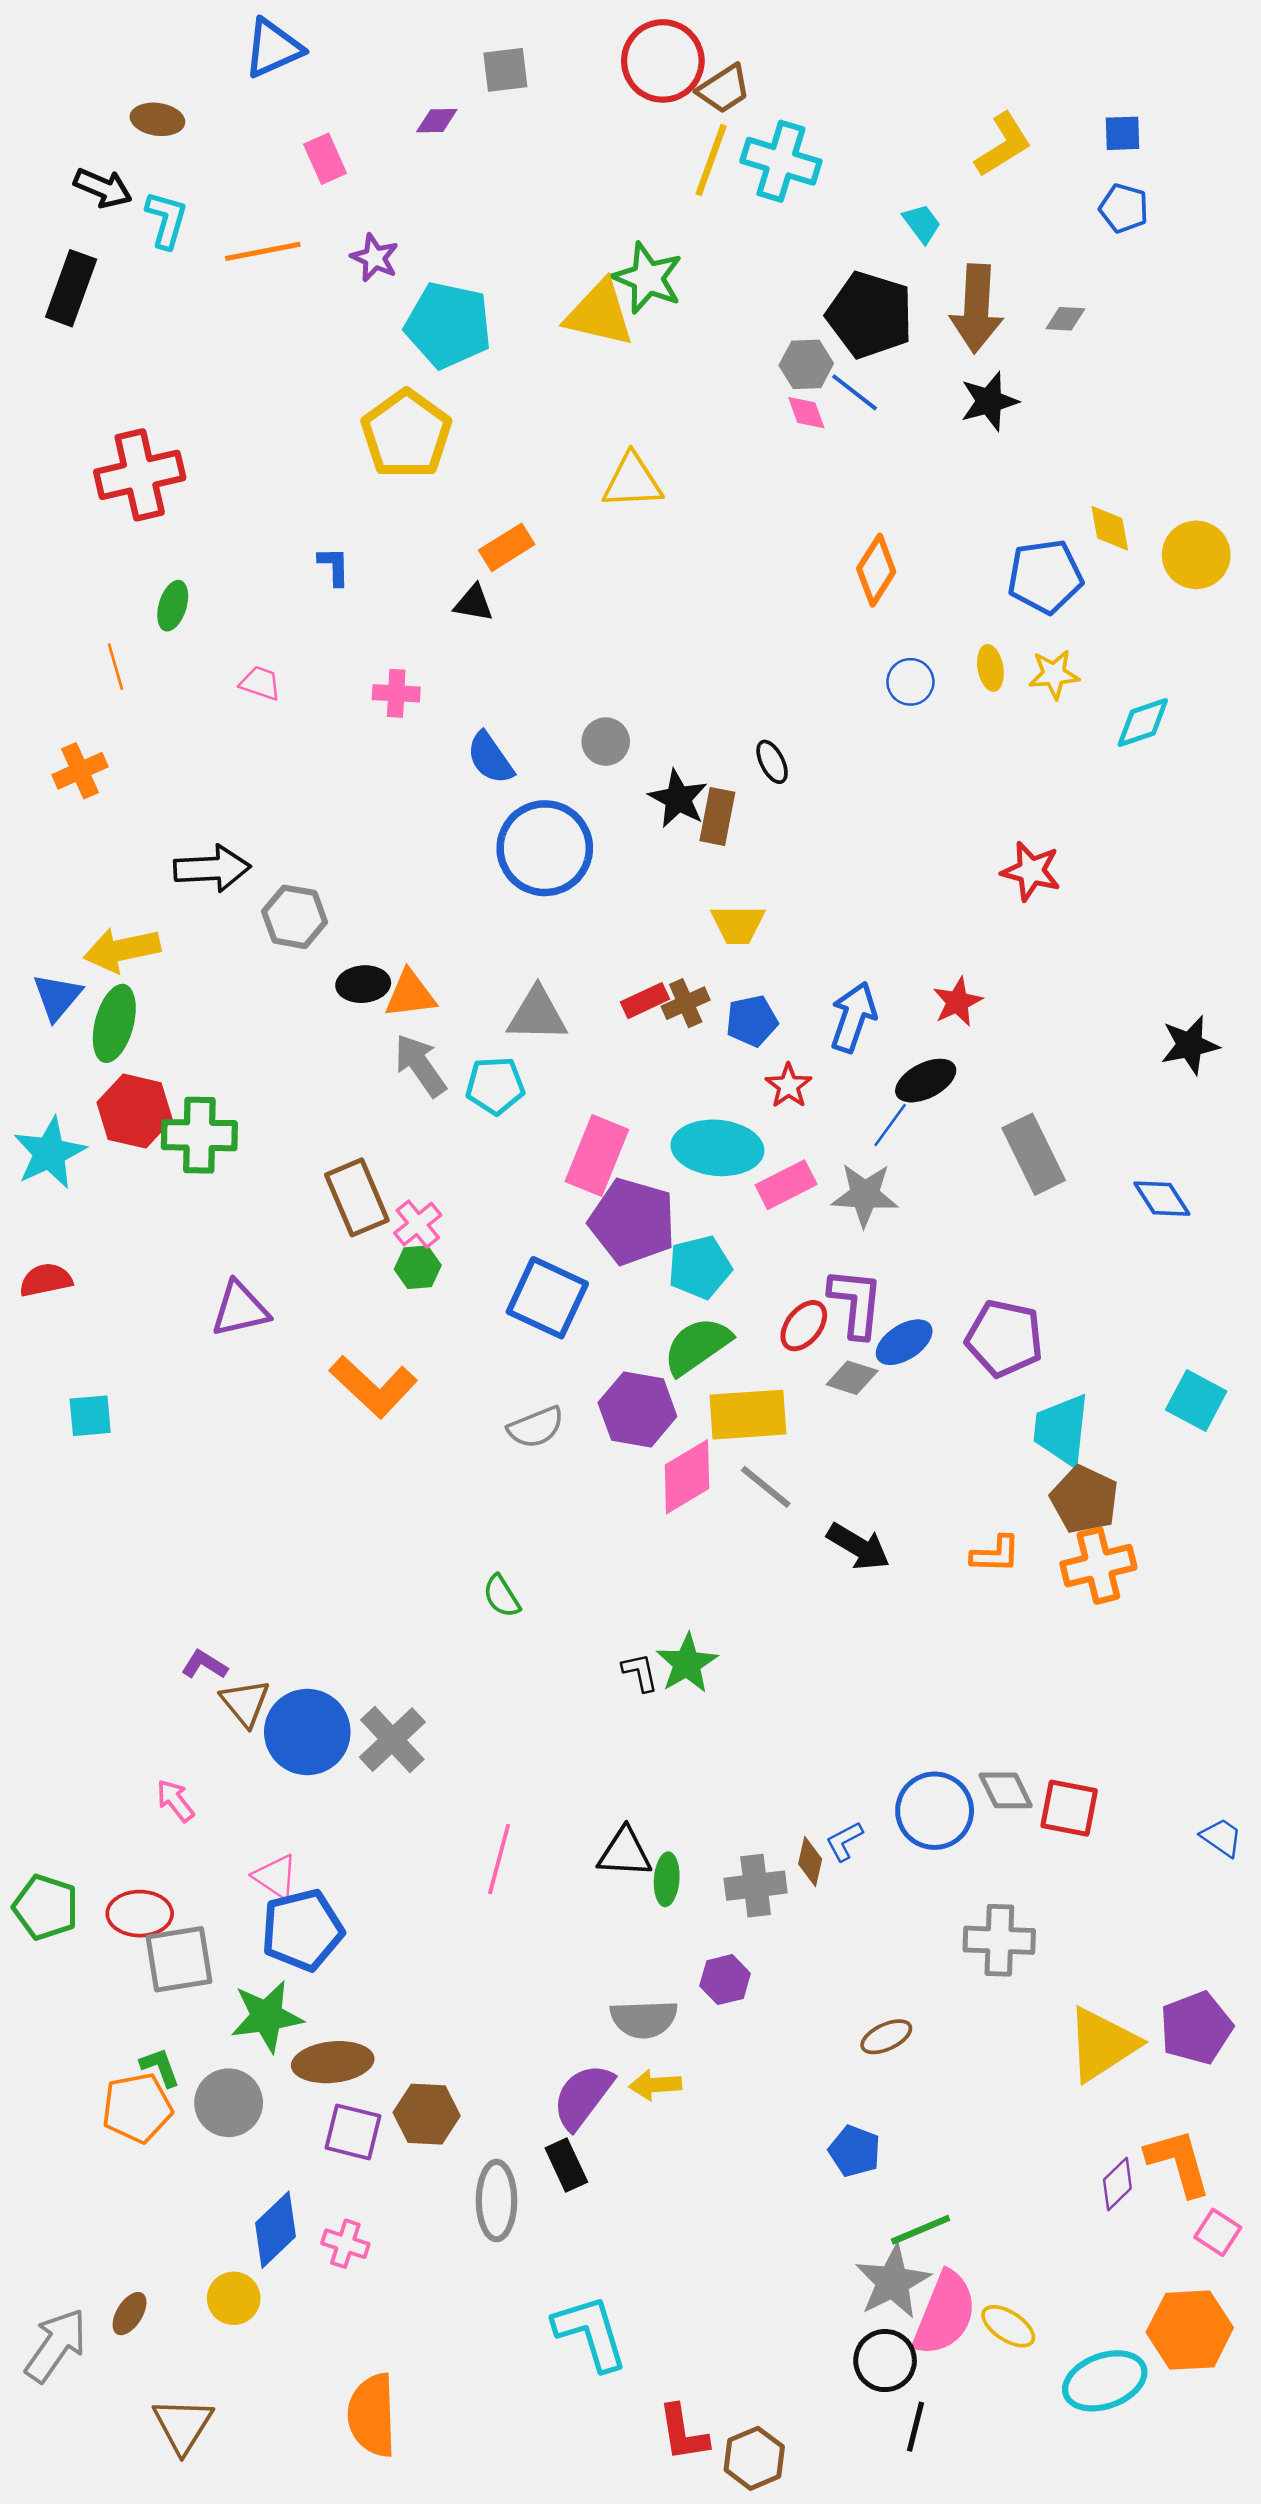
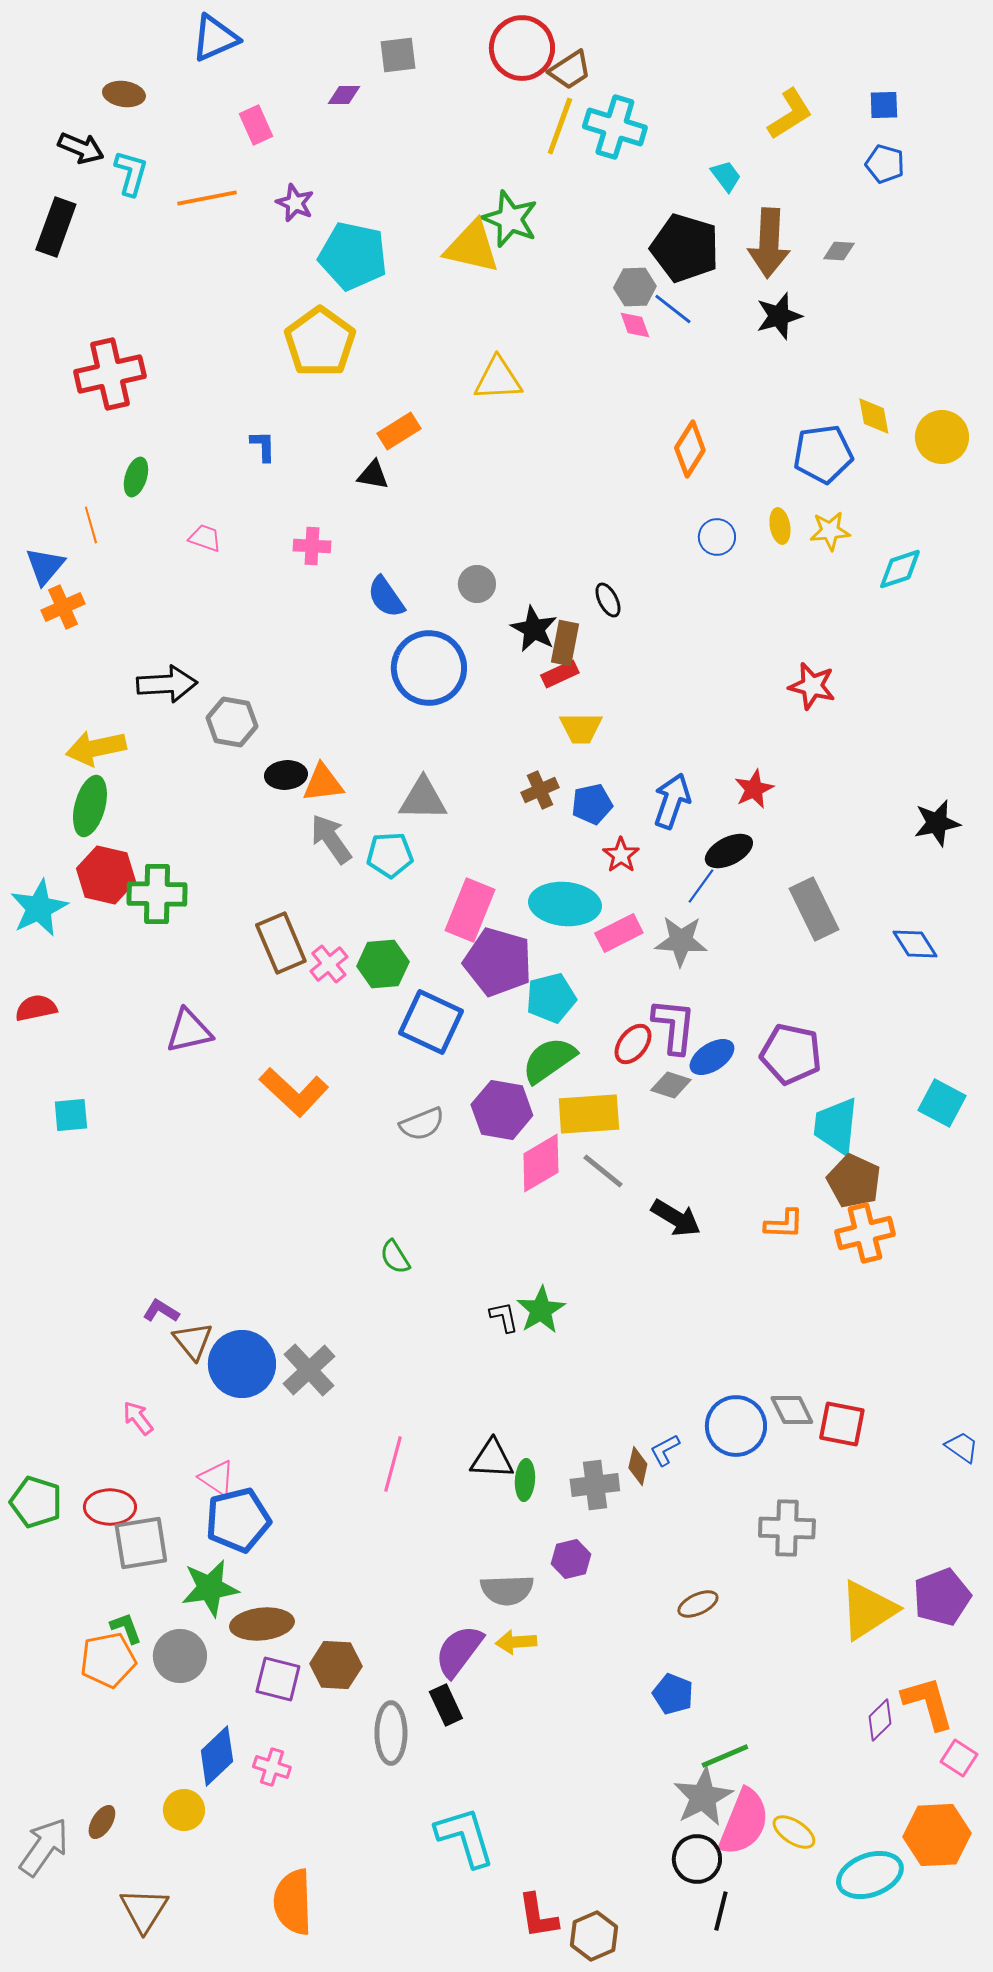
blue triangle: (57, 997) -> (45, 566), moved
red rectangle: (645, 1001) -> (560, 674), moved
green hexagon: (418, 1267) -> (383, 964), moved, size x1.4

